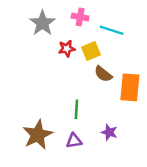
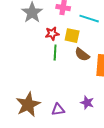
yellow square: (91, 51) -> (72, 36), turned 35
green line: (76, 109) -> (55, 53), moved

